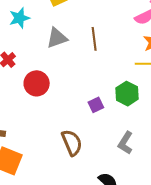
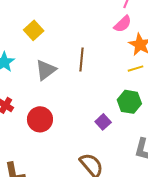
brown line: (94, 39) -> (82, 59), turned 30

